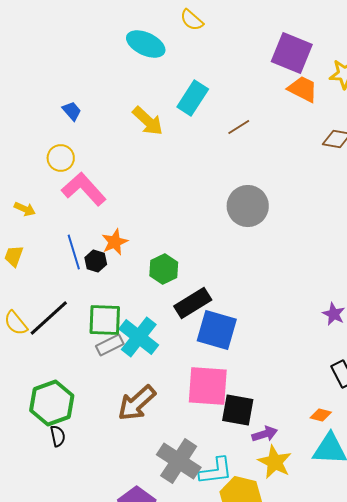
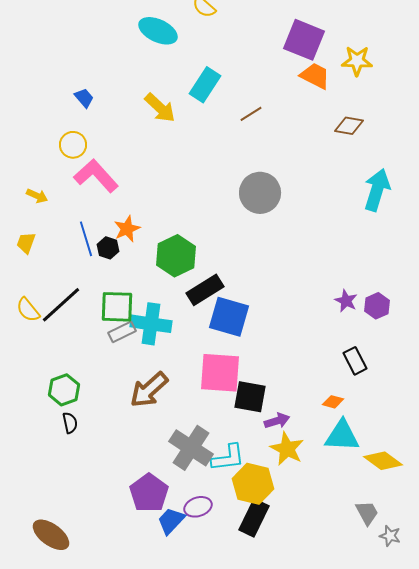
green hexagon: (164, 269) -> (176, 256), size x1.4
cyan cross: (139, 337) -> (151, 324), turned -30
green hexagon: (52, 403) -> (64, 390), size x0.7

